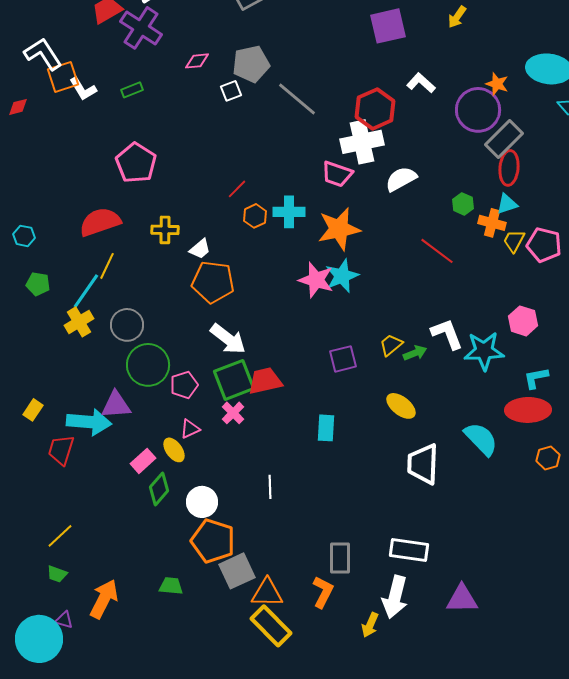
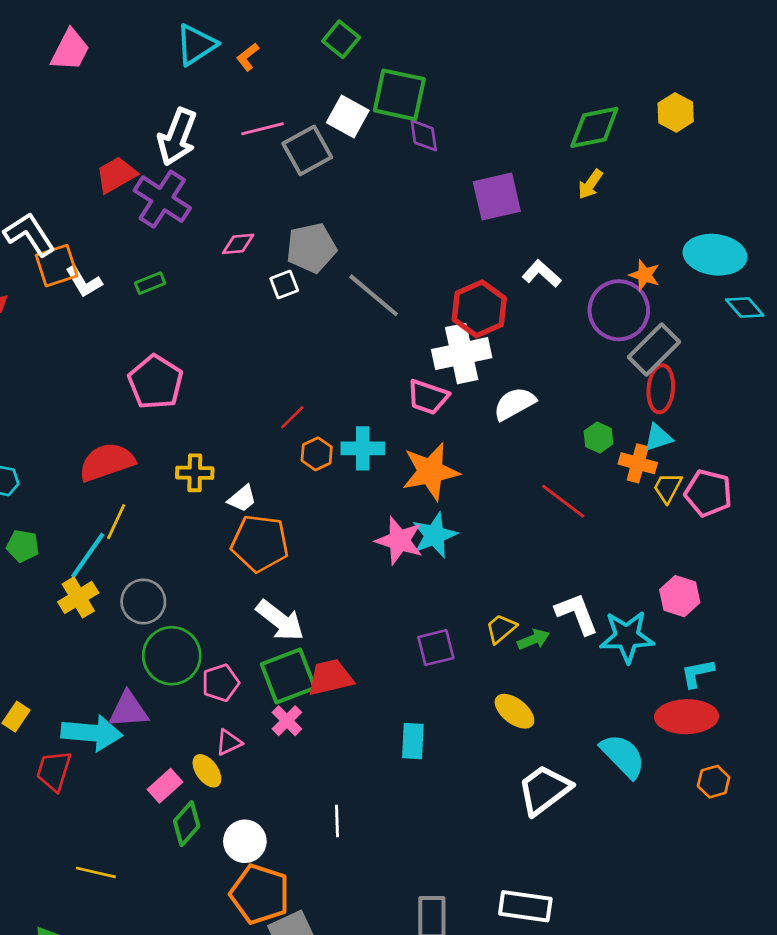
white trapezoid: (423, 464) -> (544, 790), turned 51
yellow line: (60, 536) -> (96, 872), moved, turned 56

